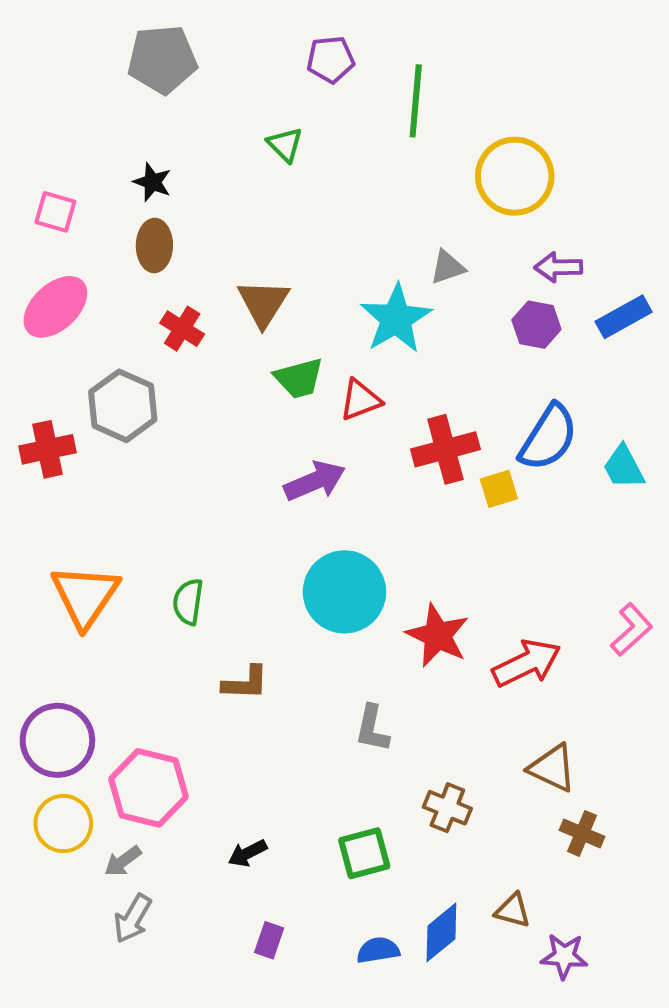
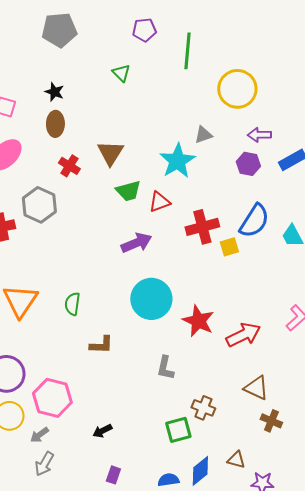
green square: (364, 853) -> (178, 430), moved

